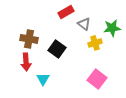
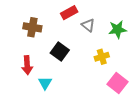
brown cross: (29, 39) -> (32, 27), moved
yellow cross: (95, 43) -> (102, 57), moved
pink square: (97, 79) -> (117, 83), moved

